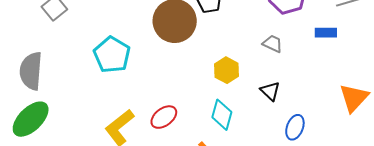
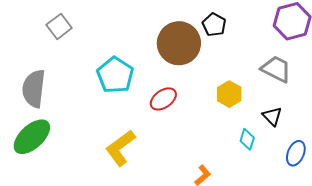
gray trapezoid: (273, 44) -> (276, 69), size x1.5
cyan diamond: (222, 115) -> (247, 139), moved, size x0.7
red ellipse: (164, 117) -> (163, 99), moved

